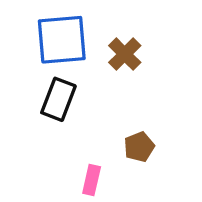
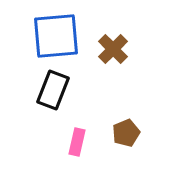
pink rectangle: (92, 180) -> (77, 142), moved

